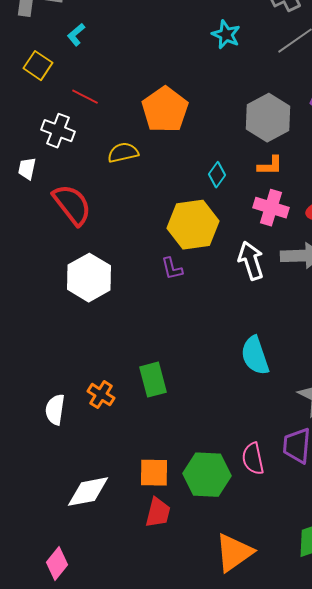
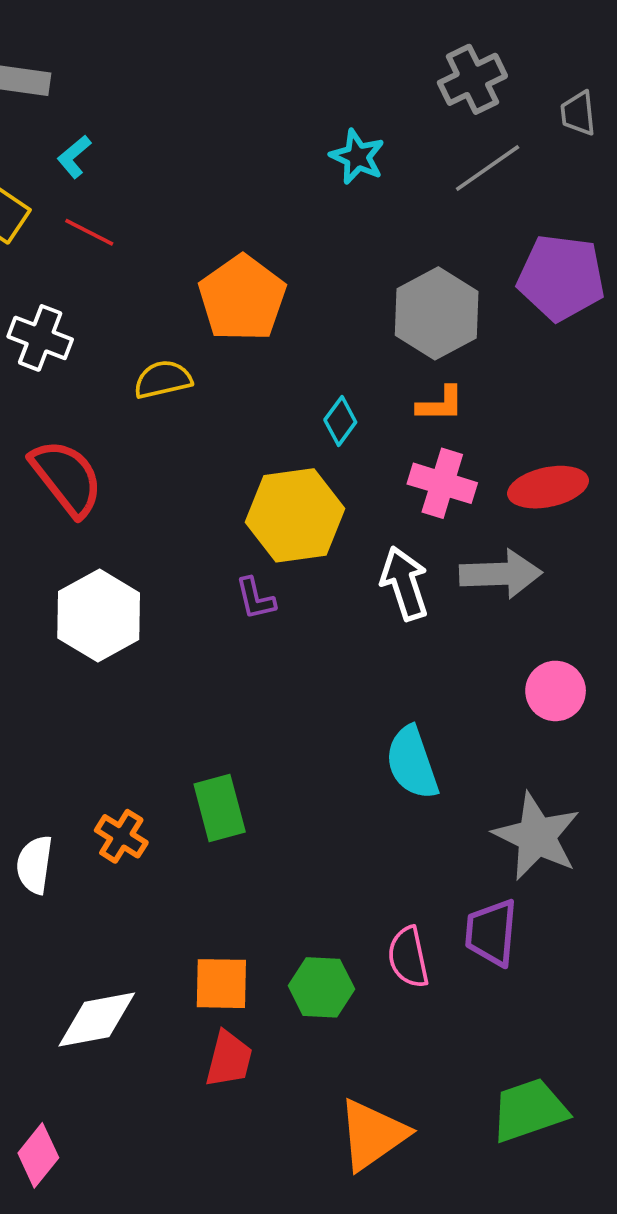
red line: (85, 97) -> (89, 232), moved
green hexagon: (207, 475) -> (321, 987), size x0.7

